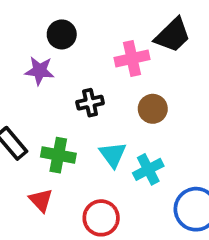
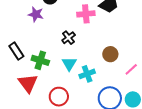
black cross: (90, 103) -> (69, 38), moved, turned -32
brown circle: (153, 109) -> (110, 54), moved
red triangle: (41, 200) -> (28, 83), size x1.5

